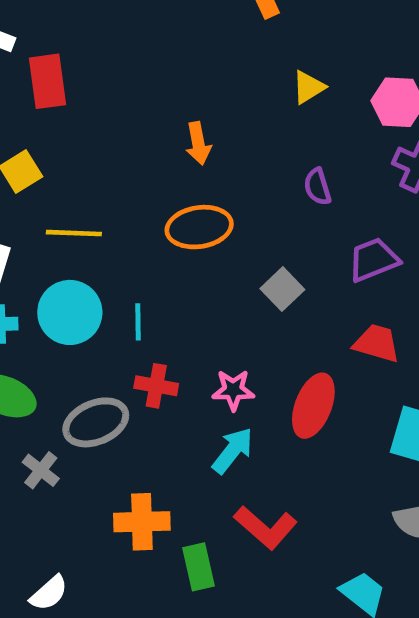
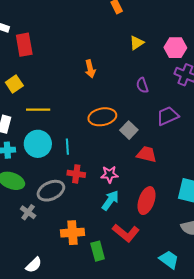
orange ellipse: (199, 227) -> (102, 117), moved
red trapezoid: (377, 343) -> (147, 154), moved
red ellipse: (313, 406) -> (146, 201), moved

